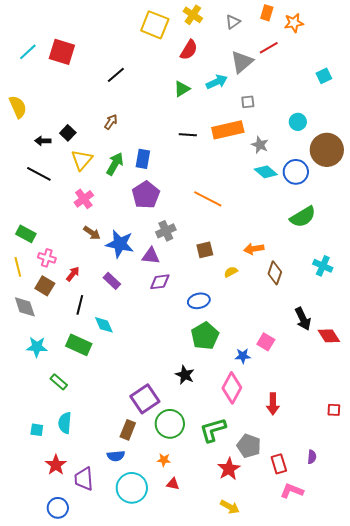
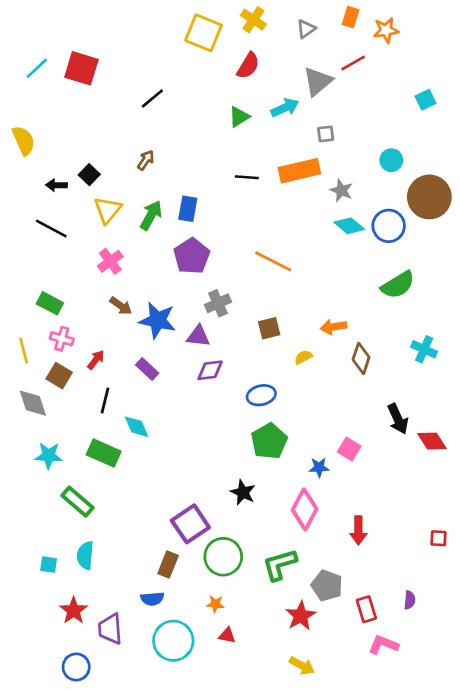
green rectangle: (26, 234) -> (50, 303), moved
green rectangle: (59, 382) -> (77, 502), size x1.4

